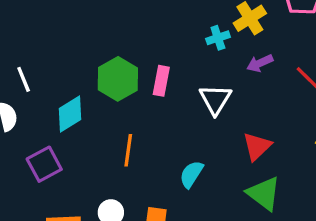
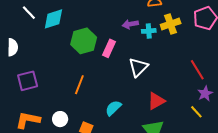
purple arrow: (260, 63) -> (130, 24), moved
white line: (24, 79) -> (29, 13), moved, turned -35
cyan diamond: (70, 114) -> (53, 19), moved

